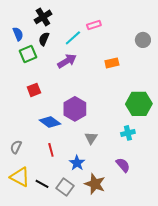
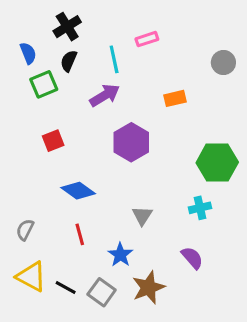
cyan line: (73, 38) -> (114, 59), turned -60
purple hexagon: (75, 109) -> (131, 142), moved
brown star: (95, 184) -> (148, 288), turned 30

